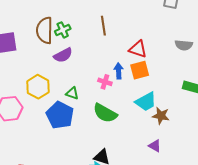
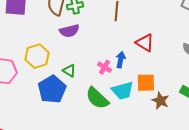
orange square: (140, 70) -> (146, 83), moved
cyan trapezoid: (146, 102) -> (123, 91), moved
brown star: (161, 116) -> (160, 101), moved

